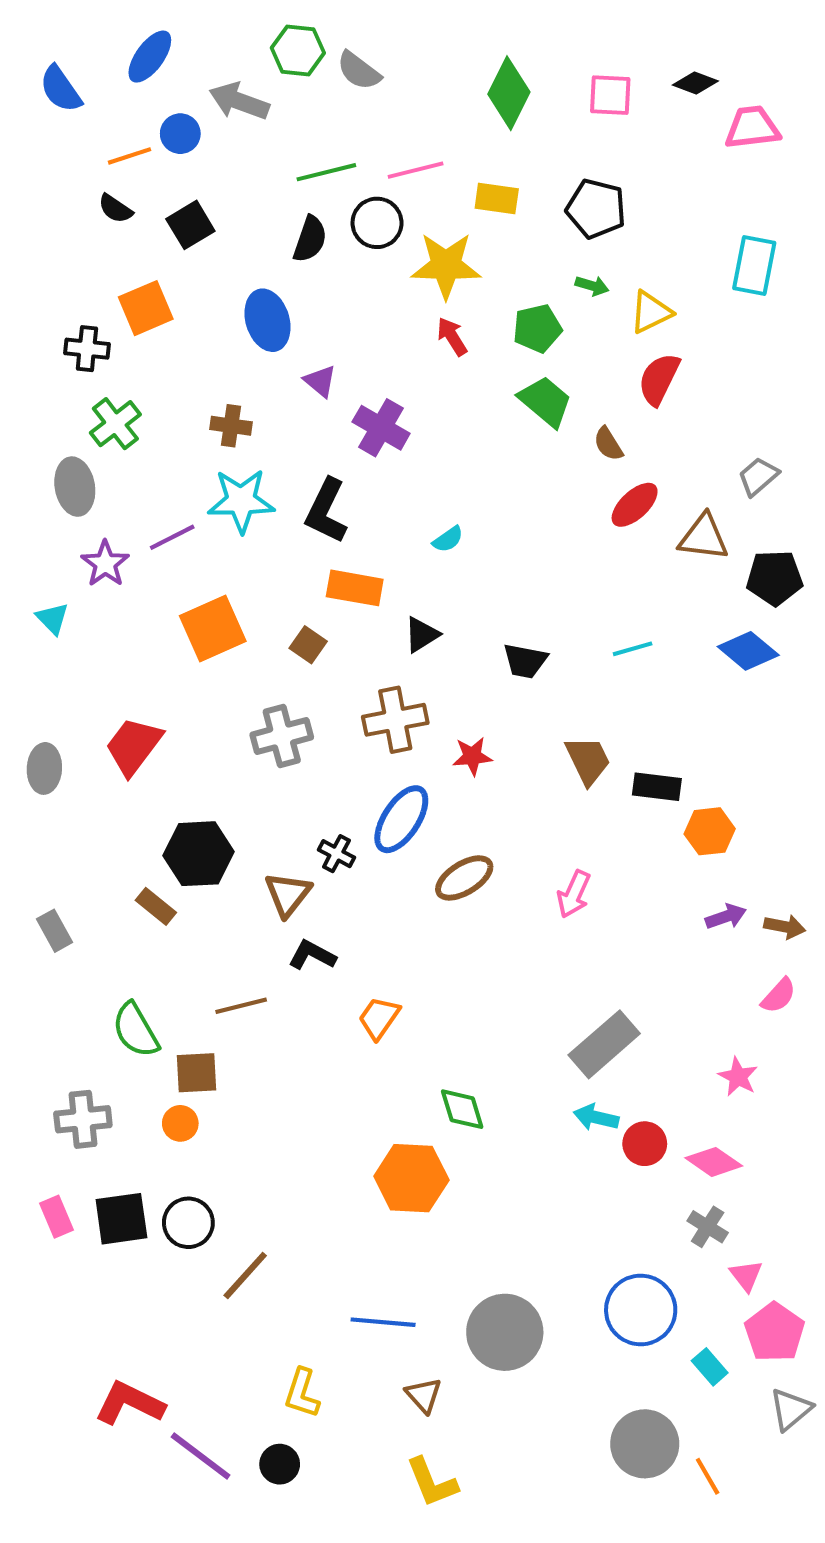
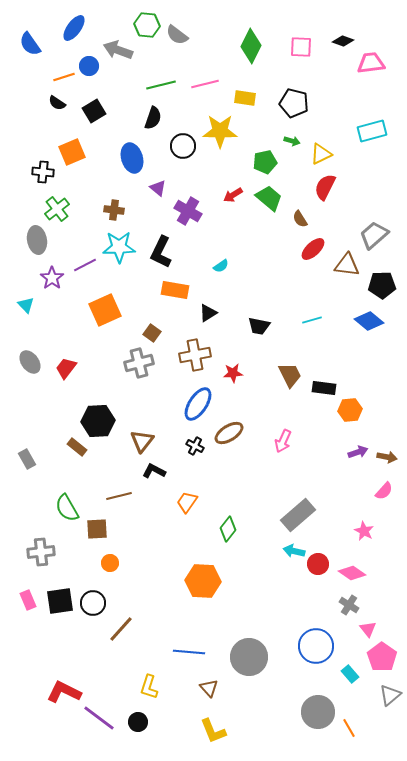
black circle: (377, 223) -> (183, 146), moved
cyan rectangle: (754, 265) -> (372, 131), turned 64
red arrow: (452, 336) -> (233, 195), moved, turned -90
gray trapezoid: (758, 476) -> (374, 235), size x1.4
brown square: (308, 645) -> (152, 333), moved
red trapezoid: (134, 746) -> (66, 368), size x0.7
gray ellipse: (44, 768) -> (30, 362), moved, turned -40
black cross: (336, 854) -> (195, 446), moved
green diamond: (462, 1109) -> (228, 529), moved, turned 55
orange circle: (180, 1123) -> (110, 563), moved

